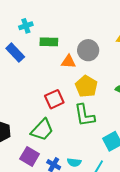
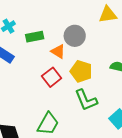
orange triangle: (68, 62) -> (58, 51), turned 42
red square: (54, 99) -> (52, 77), moved

